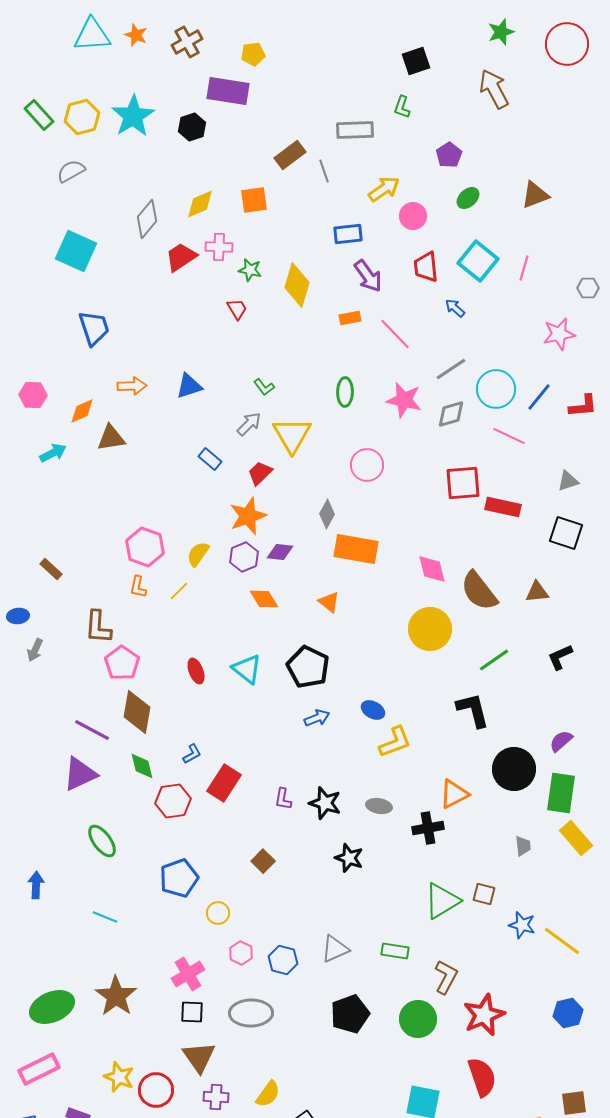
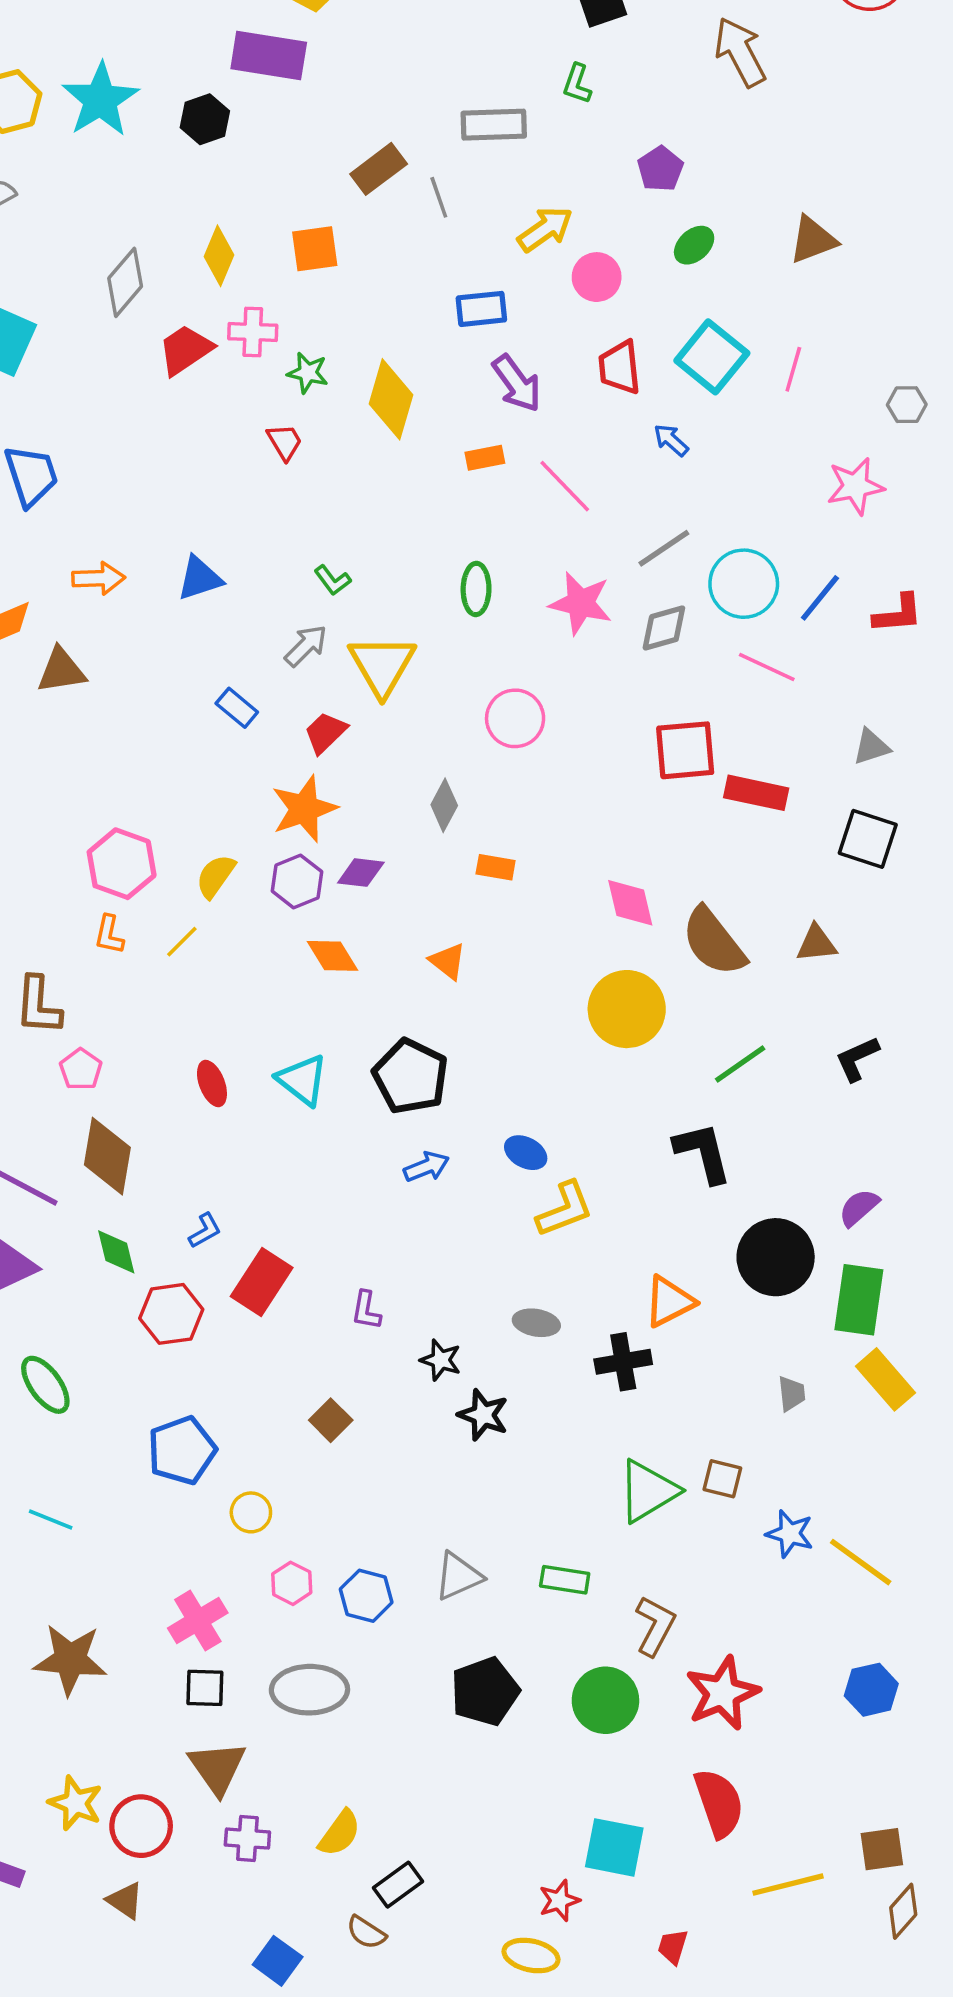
yellow diamond: (200, 204) -> (219, 256), turned -44
orange rectangle: (356, 549) -> (496, 867), size x0.5
pink pentagon: (122, 663) -> (81, 1069), size x0.7
black star: (325, 803) -> (441, 1360), moved, size x0.7
brown star: (116, 996) -> (70, 1660), turned -30

